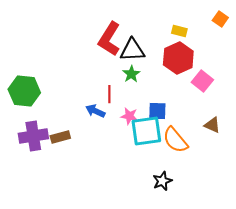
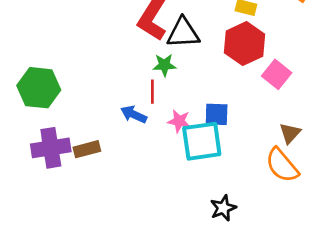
green star: (131, 74) -> (164, 65), moved, turned 30
brown triangle: (212, 125) -> (290, 133), turned 48
orange semicircle: (175, 140) -> (282, 165), moved

